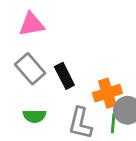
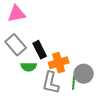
orange cross: (107, 93) -> (59, 63), moved
green semicircle: (34, 116) -> (29, 67), moved

